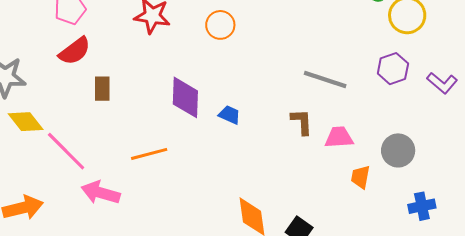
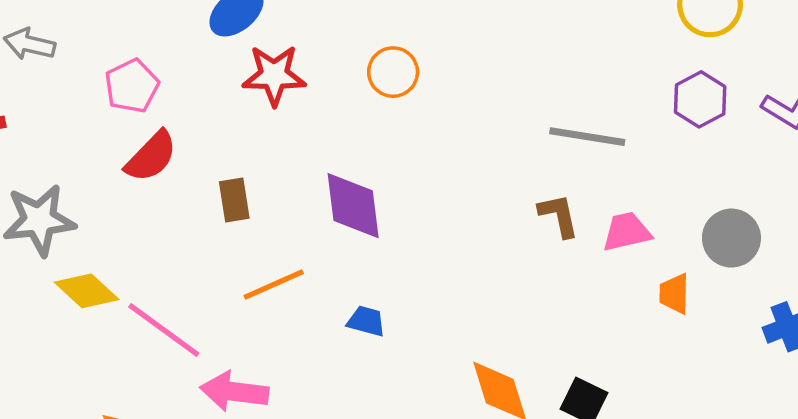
brown rectangle: (102, 89) -> (234, 200), moved
blue trapezoid: (230, 115) -> (366, 321), moved
orange line: (149, 154) -> (274, 285), moved

